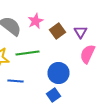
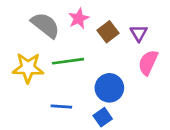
blue line: (16, 81) -> (61, 107), moved

